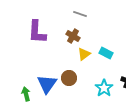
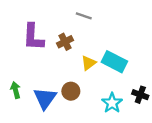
brown cross: (73, 36) -> (65, 42), moved, turned 32
cyan rectangle: (106, 53) -> (114, 62), size x1.5
green arrow: (26, 94) -> (16, 90), moved

